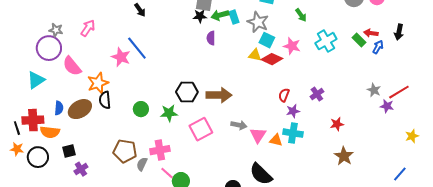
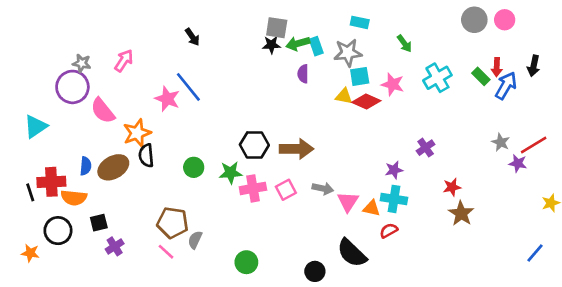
gray star: (258, 22) -> (348, 53), turned -30
red arrow: (371, 33) -> (497, 67), turned -96
purple semicircle: (211, 38) -> (303, 74), moved
cyan square: (267, 40) -> (360, 76), turned -35
blue arrow: (378, 47) -> (506, 86), size x1.5
cyan triangle: (36, 80) -> (36, 126), moved
red semicircle: (284, 95) -> (389, 231), moved, turned 40
pink square: (201, 129) -> (286, 190), moved, size x0.7
orange star: (17, 149) -> (30, 253), moved
pink cross: (160, 150) -> (253, 188), moved
brown star: (344, 156) -> (461, 213), moved
pink line: (167, 173) -> (166, 252), moved

